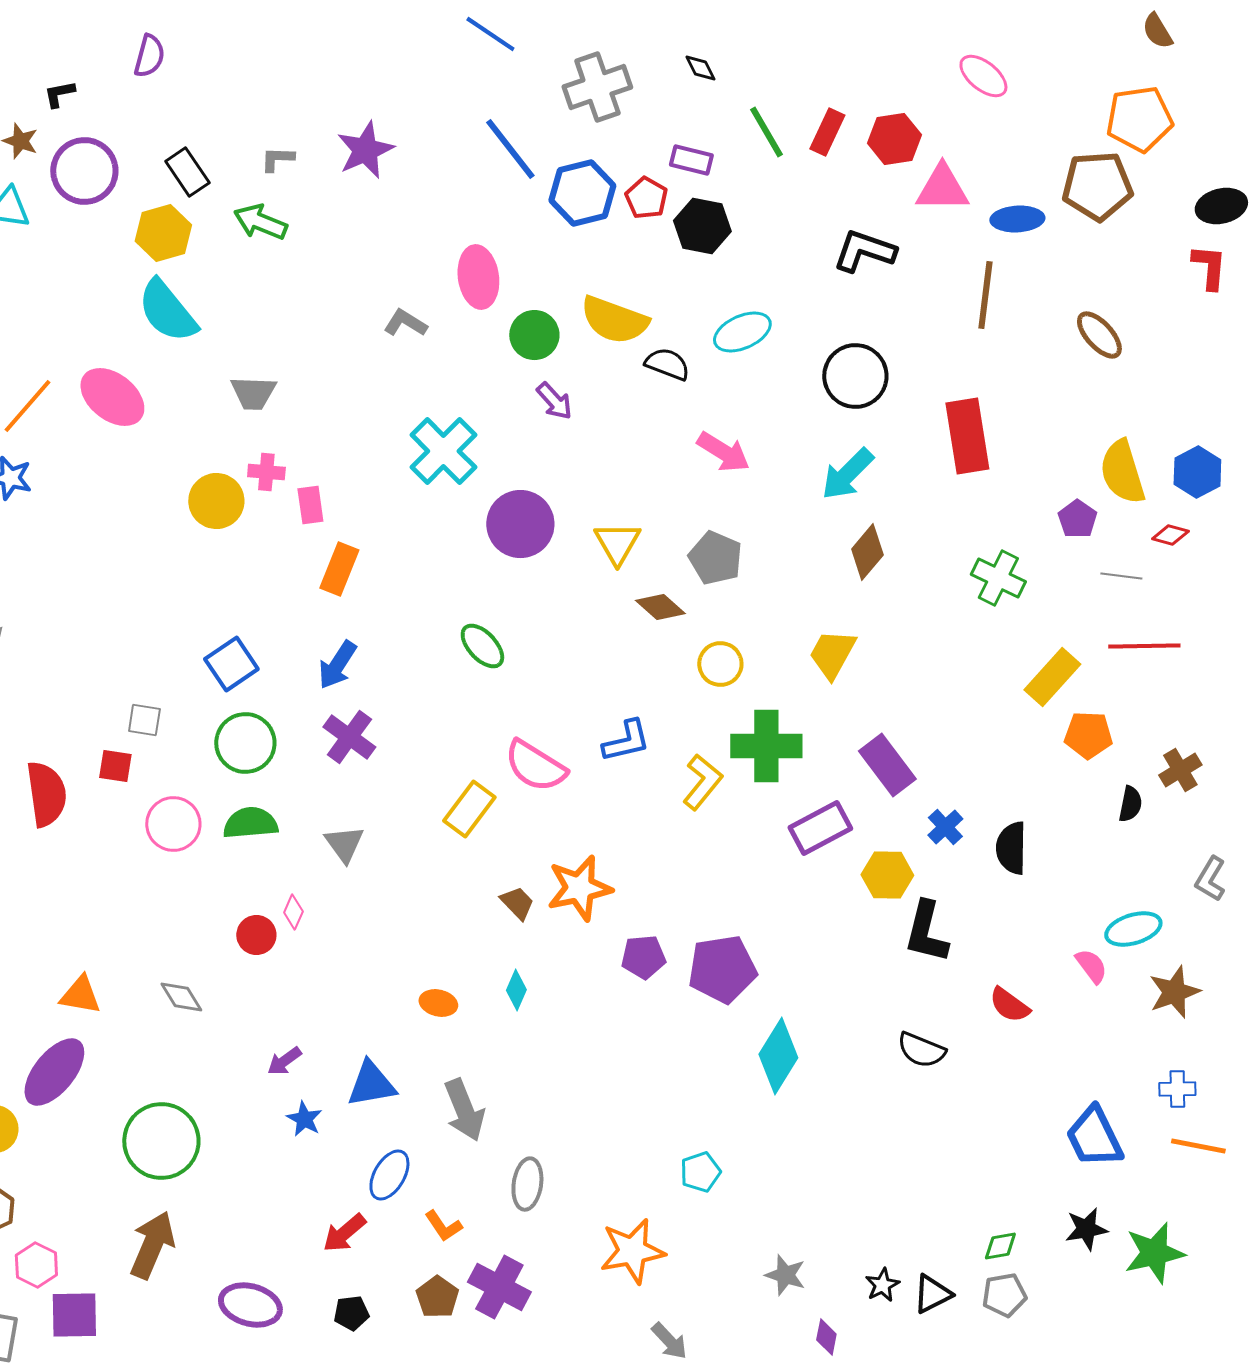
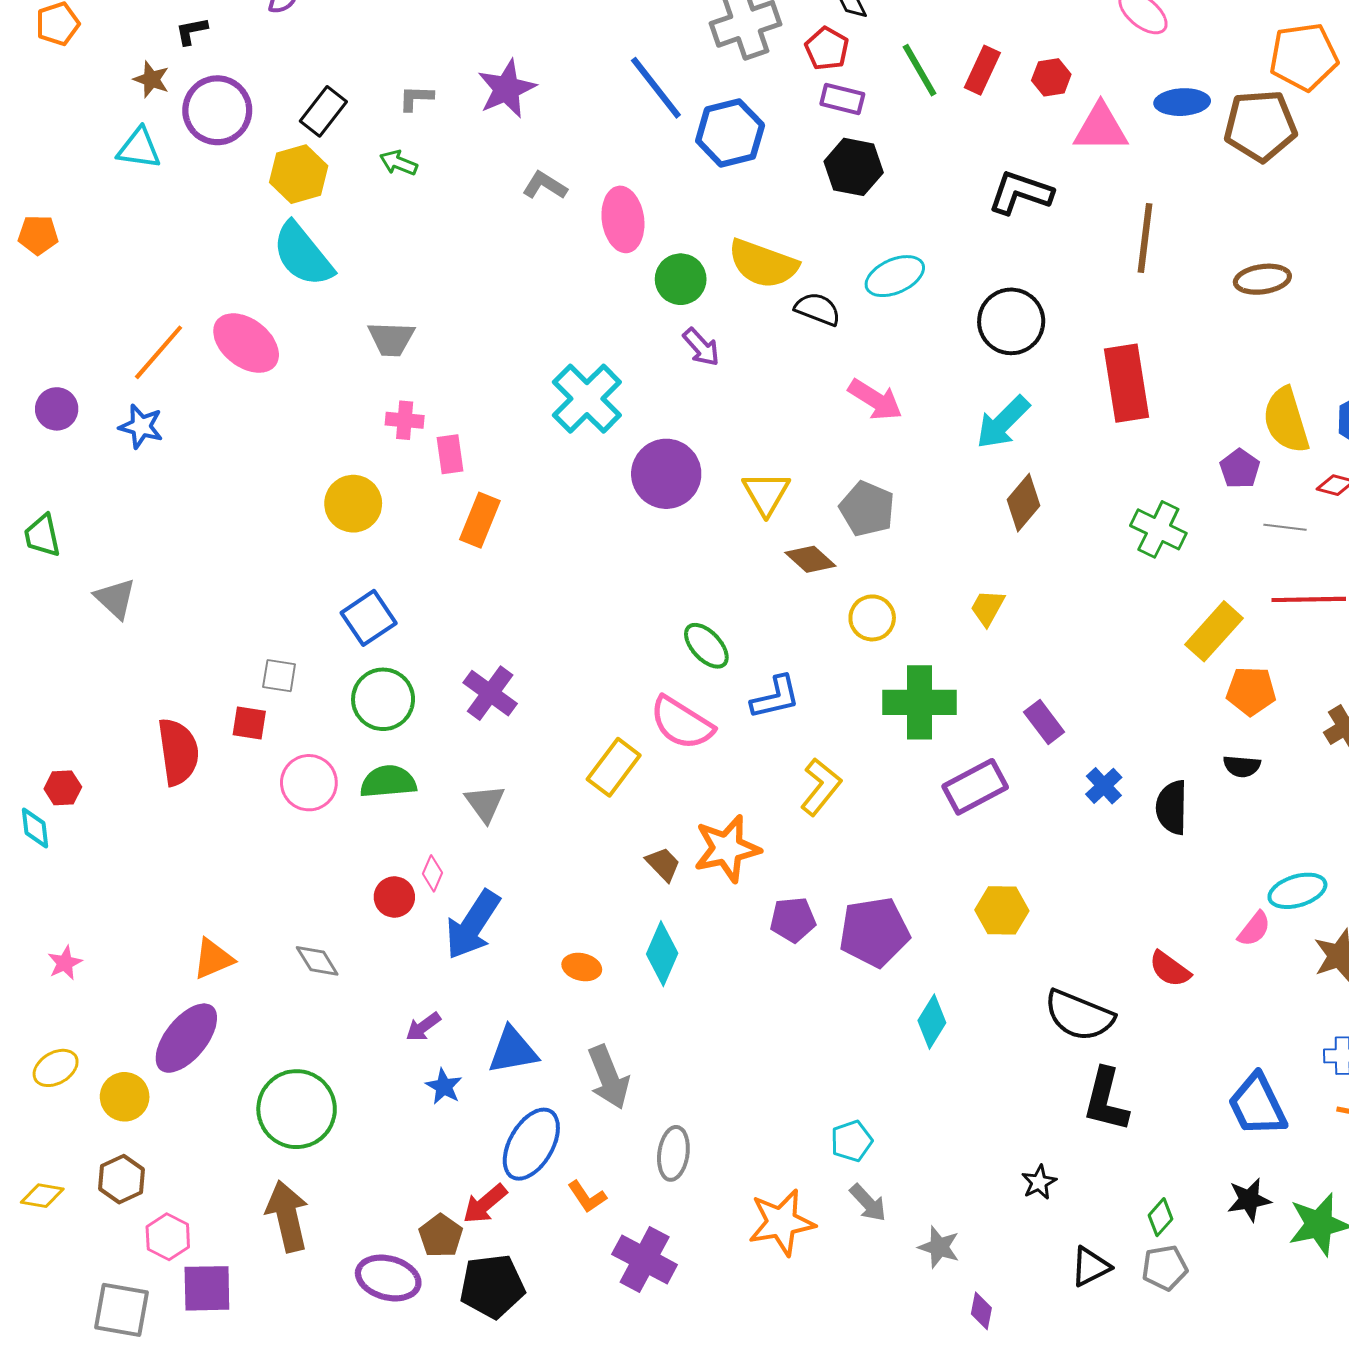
red hexagon: (894, 139) -> (1051, 77), size x0.7
black rectangle: (187, 172) -> (323, 111), turned 72
red pentagon: (646, 198) -> (827, 49), moved
blue ellipse: (1017, 219) -> (1182, 102), moved
green arrow: (260, 222) -> (398, 163), size x0.7
gray L-shape: (405, 323) -> (545, 185), moved
brown ellipse: (1099, 335) -> (1262, 279), turned -56
yellow circle: (216, 501) -> (353, 504), moved
green ellipse: (482, 646) -> (706, 646), moved
yellow trapezoid: (832, 654) -> (987, 608), size x0.7
blue arrow: (337, 665) -> (473, 925), moved, size x1.4
purple rectangle: (887, 765) -> (1044, 722), size x0.7
yellow L-shape: (702, 782) -> (821, 787), moved
black semicircle: (1130, 804) -> (1242, 766), moved, turned 84
yellow hexagon: (887, 875) -> (1002, 910), moved
black L-shape: (926, 932) -> (1106, 1100), moved
pink semicircle: (1091, 966) -> (1254, 929), turned 75
cyan diamond: (516, 990) -> (662, 954), size x1.5
orange triangle: (80, 995) -> (213, 959), turned -33
black semicircle: (921, 1050) -> (1079, 1015), size x1.4
cyan diamond: (778, 1056) -> (932, 1022), size x0.7
blue ellipse: (389, 1175) -> (531, 1144), size x1.4
brown arrow: (152, 1245) -> (287, 1216), turned -36
green diamond: (1000, 1246) -> (1160, 1217), turned -39
black star: (882, 1285) -> (1039, 1182), moved
brown pentagon: (437, 1297) -> (441, 1236), moved
black pentagon: (351, 1313) -> (492, 1286), size x1.8
gray arrow: (669, 1341) -> (868, 1203), moved

